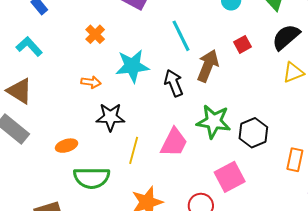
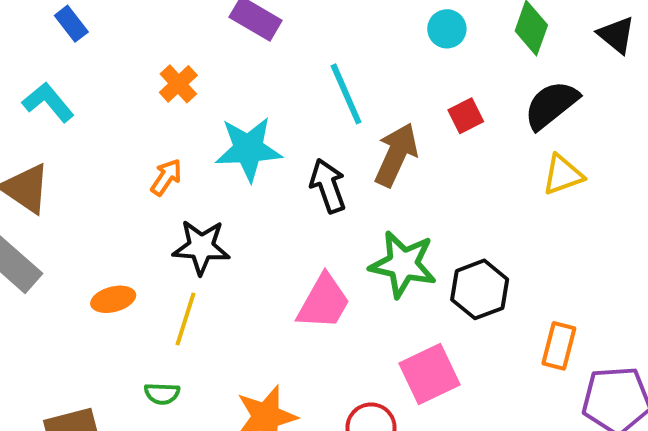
orange arrow: (91, 82) -> (166, 177), turned -66
yellow line: (134, 150) -> (185, 319), moved
green semicircle: (92, 178) -> (162, 394), moved, size x0.5

